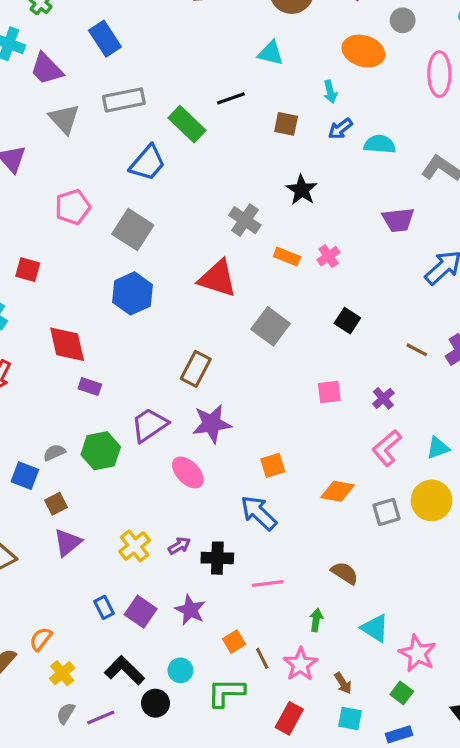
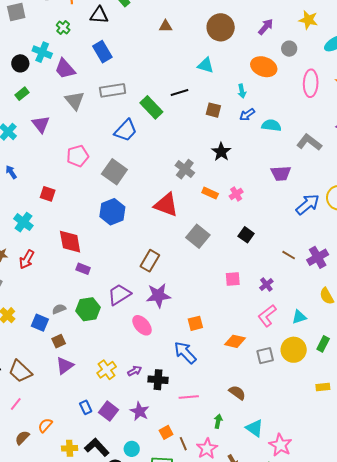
yellow cross: (62, 673) -> (70, 448), moved, turned 35

